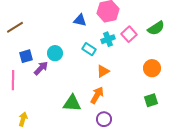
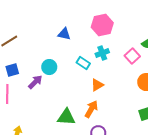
blue triangle: (80, 20) -> (64, 34), moved
pink square: (129, 34) -> (132, 56), moved
blue square: (26, 56) -> (12, 70), moved

